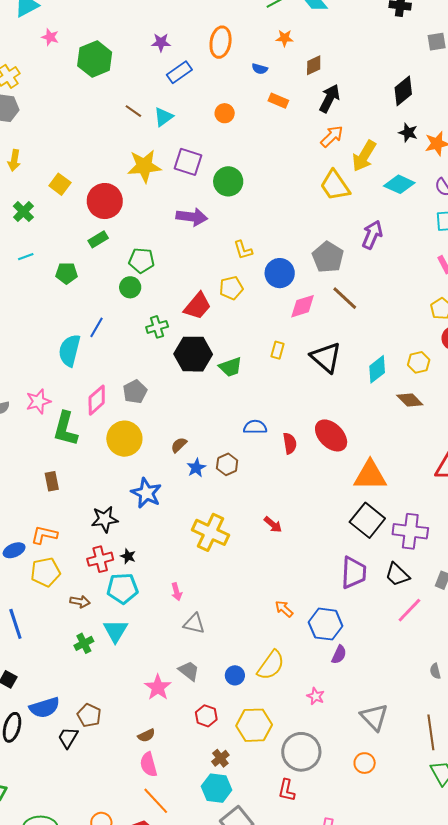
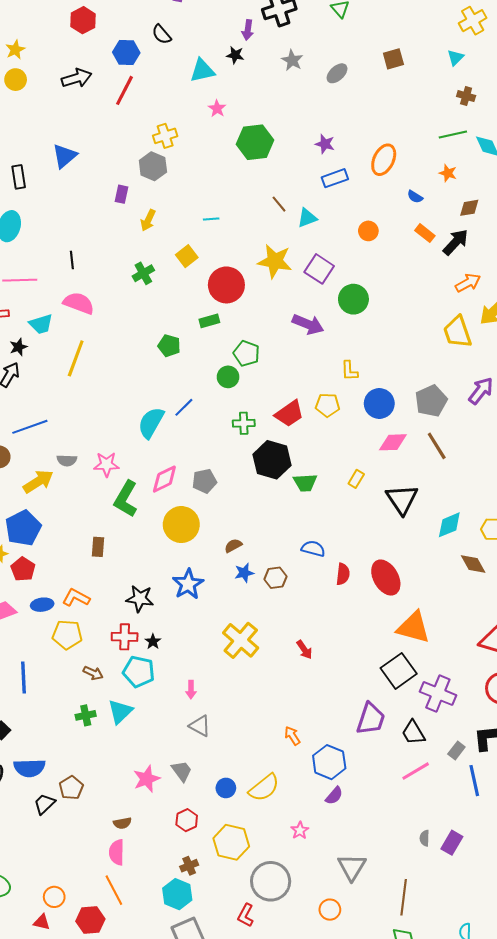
black arrow: (330, 98) -> (456, 242), moved
cyan line: (26, 257) -> (211, 219), moved

